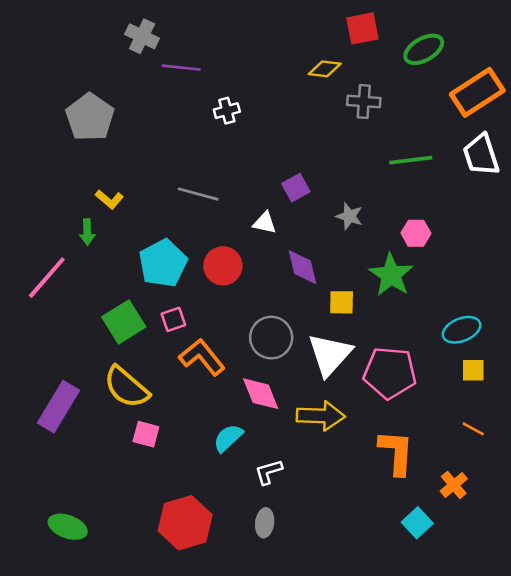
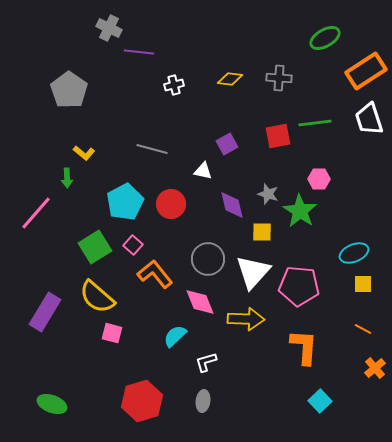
red square: (362, 28) -> (278, 136), moved
yellow diamond: (325, 69) -> (230, 79), moved
gray star: (349, 216) -> (268, 194), moved
pink square: (173, 319) -> (133, 245), turned -30
orange cross: (454, 485) -> (375, 368), moved

